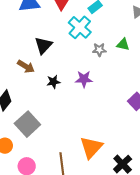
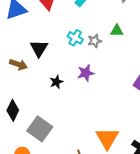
cyan cross: (80, 27) -> (75, 38), moved, size x0.7
brown arrow: (26, 67) -> (18, 64), moved

